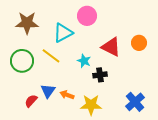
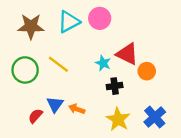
cyan triangle: (63, 33) -> (69, 22), moved
orange circle: (139, 43) -> (147, 71), moved
cyan star: (84, 61) -> (103, 63), moved
yellow star: (91, 105) -> (118, 119), moved, turned 30

